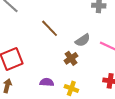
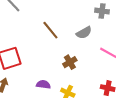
gray semicircle: (83, 40) -> (84, 33), moved

